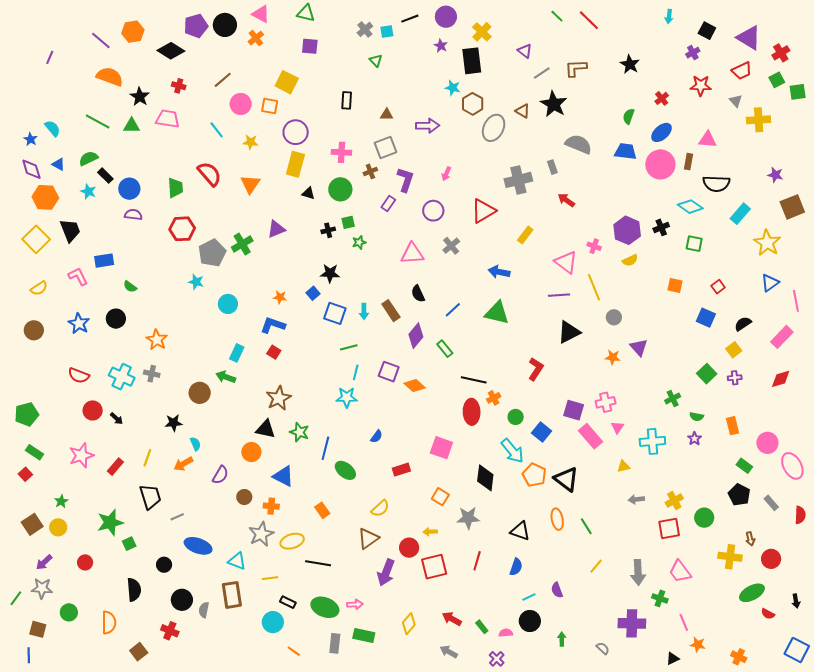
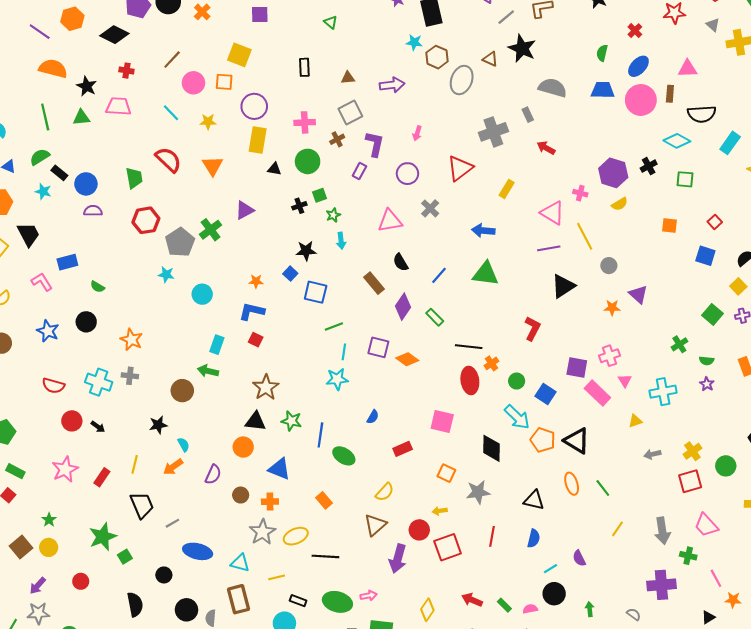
green line: (98, 121) -> (45, 117), turned 55
cyan arrow: (364, 311) -> (341, 241), moved

